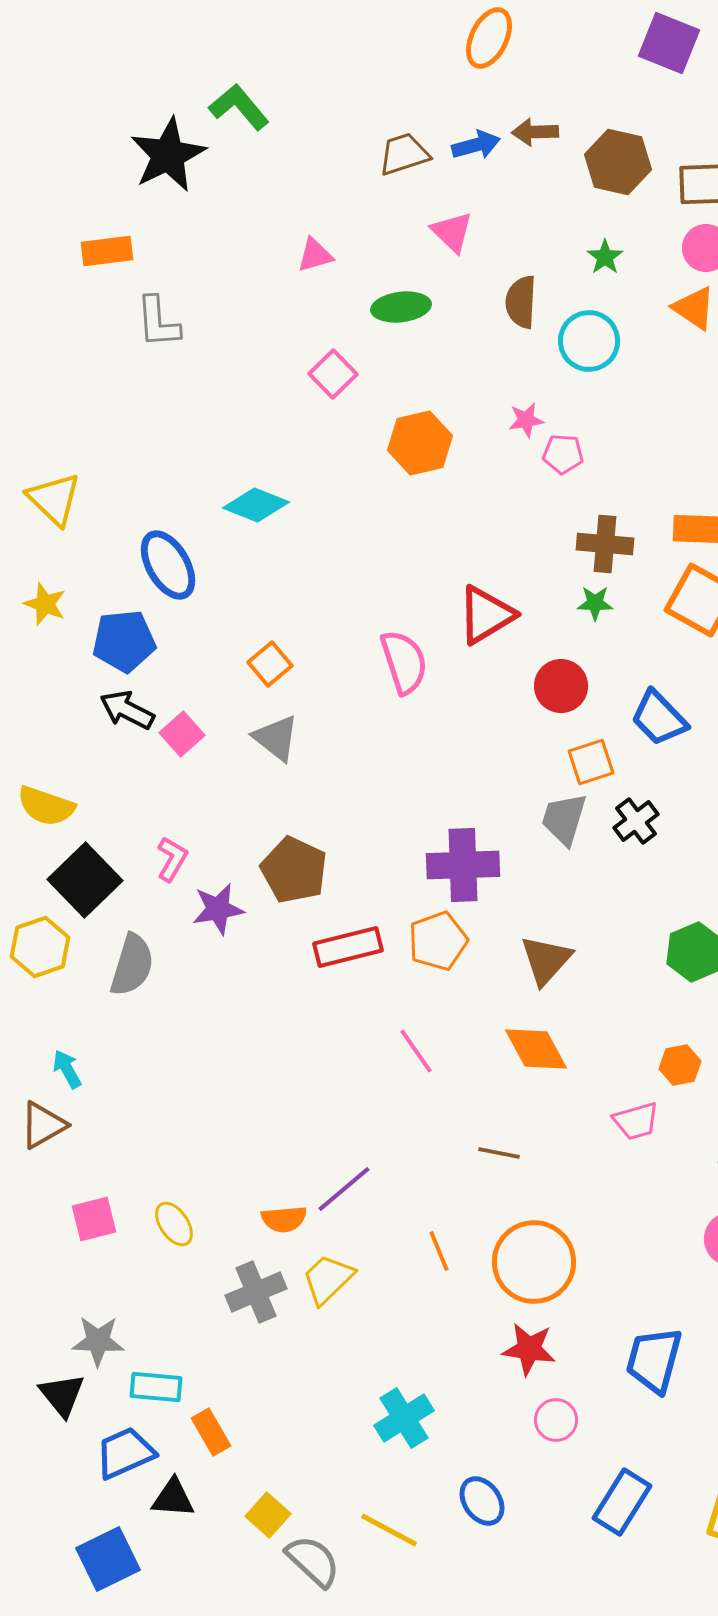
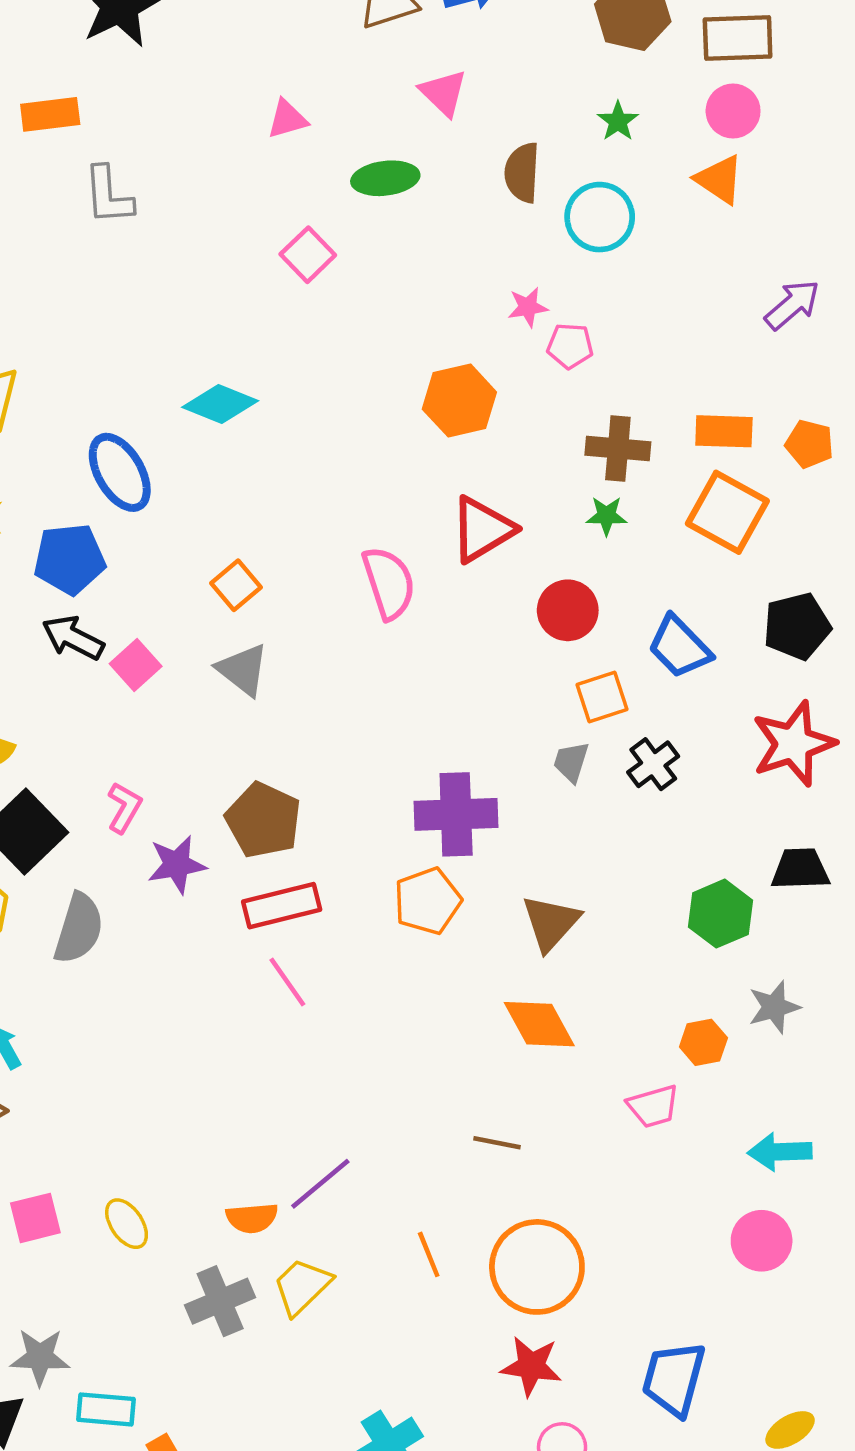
orange hexagon: (420, 443) -> (459, 401), moved
gray trapezoid: (564, 819) -> (571, 762), size x0.7
red rectangle: (348, 947) -> (282, 906), moved
pink line: (416, 1051) -> (287, 982), moved

